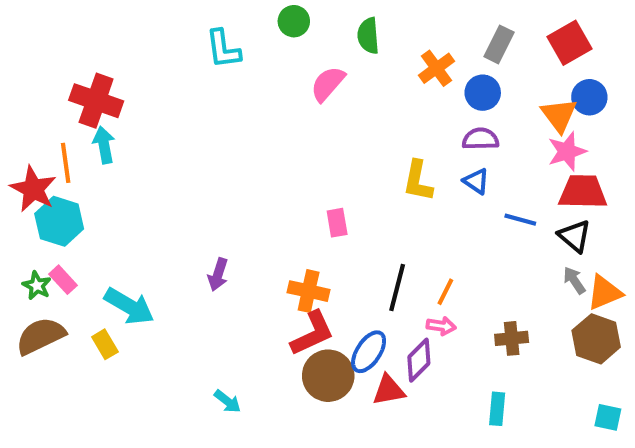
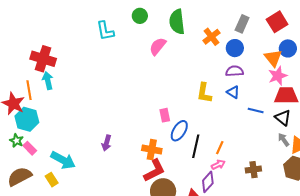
green semicircle: (368, 36) -> (177, 22), size x1.4
green star: (37, 286) -> (16, 141), moved
pink arrow: (441, 326) -> (218, 165), turned -32
blue ellipse: (369, 352) -> (179, 131), moved

